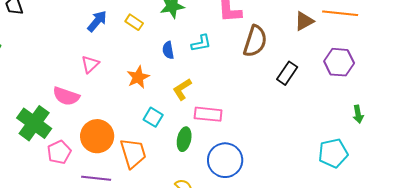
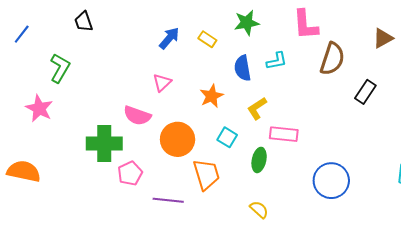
blue semicircle: (168, 50) -> (243, 68), size x1.4
green cross: (34, 123) -> (104, 143), turned -36
orange circle: (97, 136) -> (178, 139), moved
blue circle: (225, 160) -> (331, 181), moved

